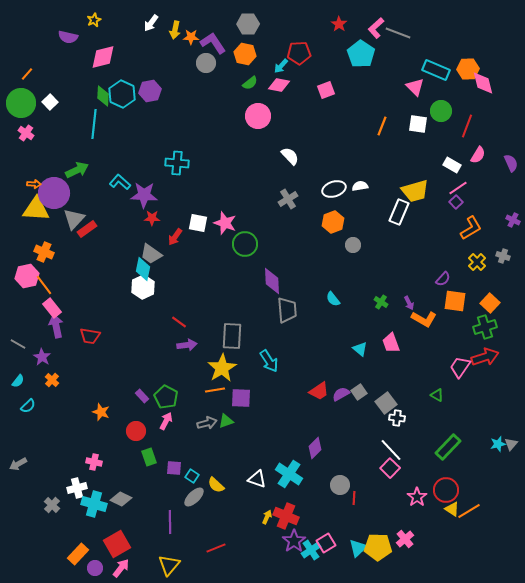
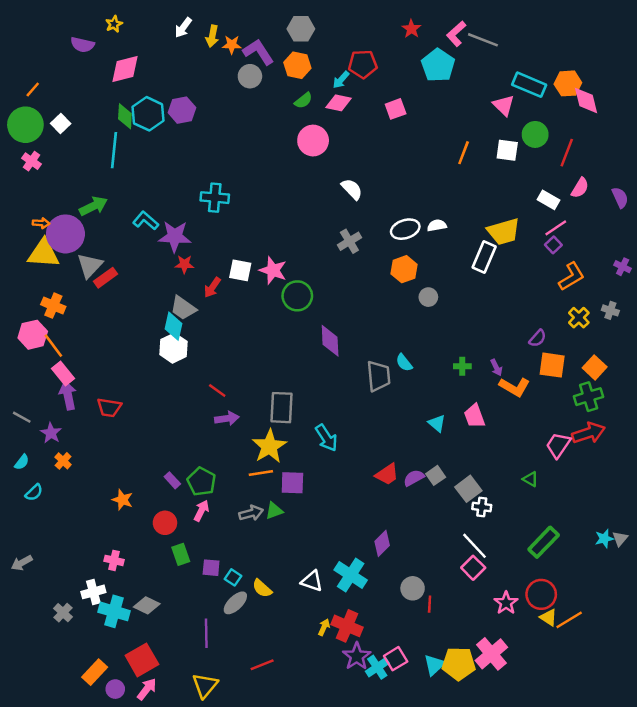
green cross: (381, 302) -> (462, 366), turned -32
gray trapezoid: (287, 310) -> (379, 376), moved
pink cross: (405, 539) -> (491, 654), size x1.5

